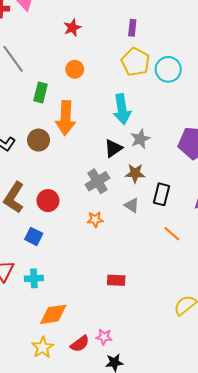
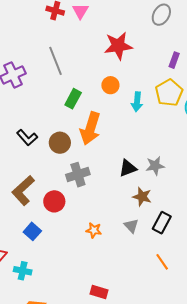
red star: (72, 28) -> (118, 46), size x1.6
cyan arrow: (122, 109) -> (137, 102), moved, size x0.7
gray cross: (97, 181) -> (78, 175), moved

